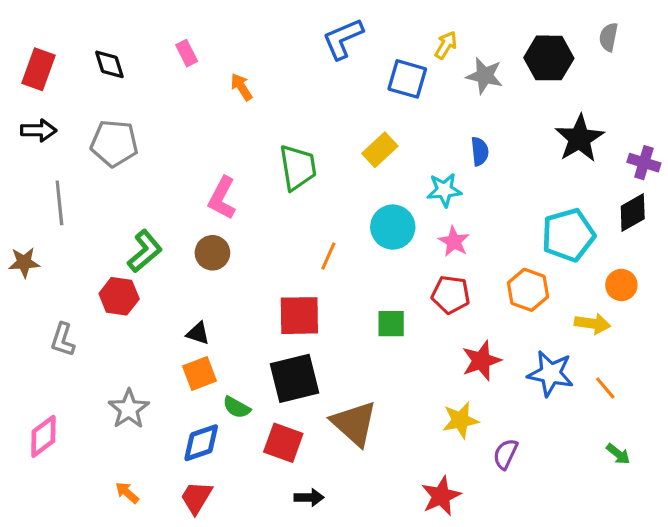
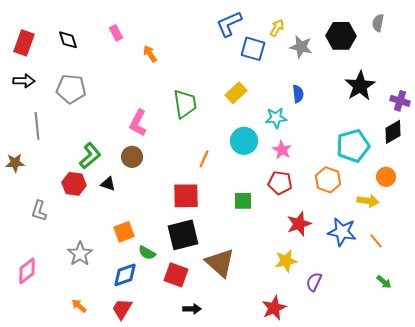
blue L-shape: (343, 39) -> (229, 24), moved
black triangle: (198, 333) -> (108, 184), moved

